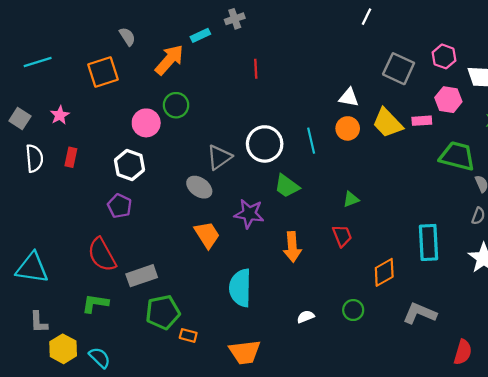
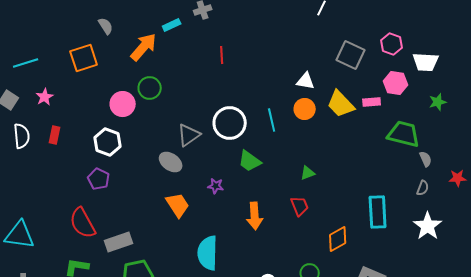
cyan line: (38, 62) -> (26, 63), moved
purple star: (249, 214) -> (216, 186), size x0.6

